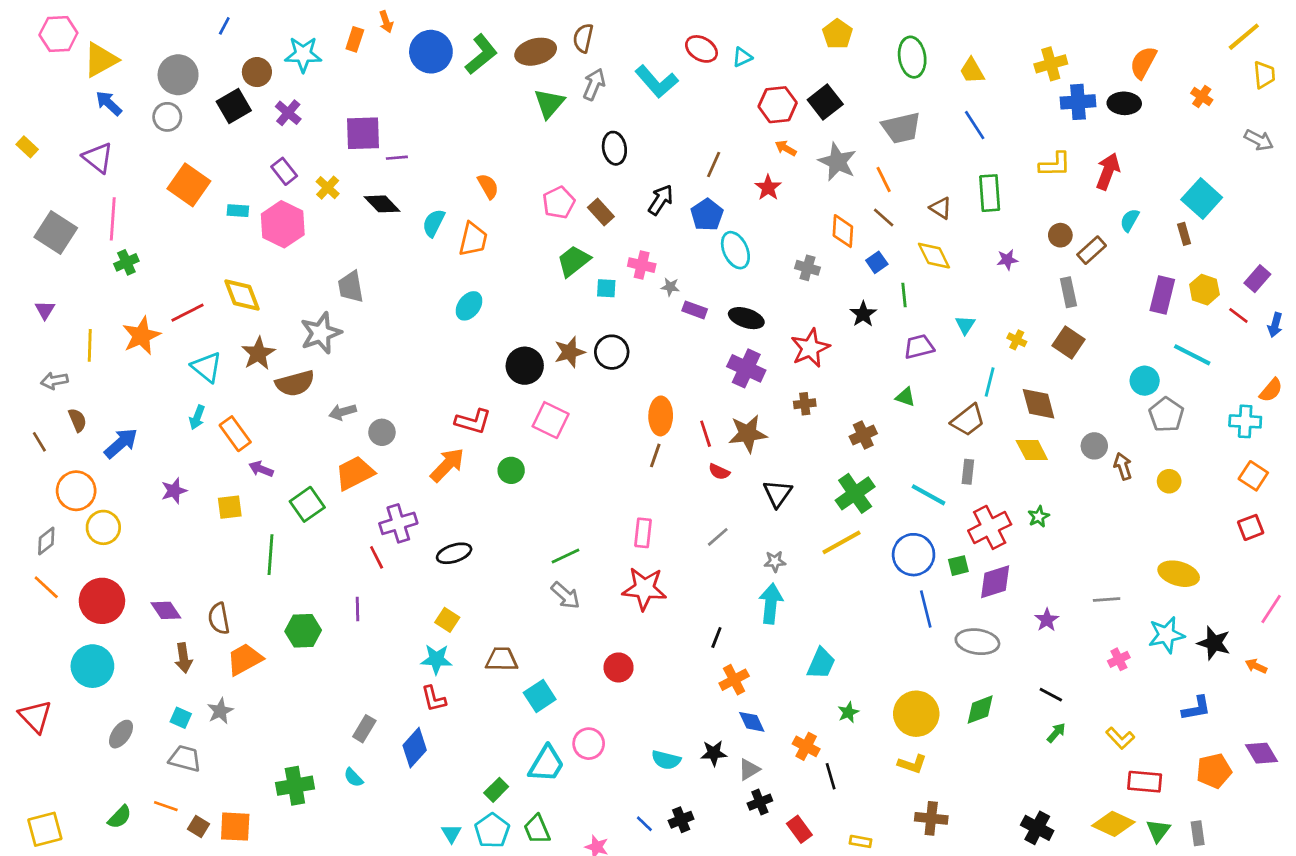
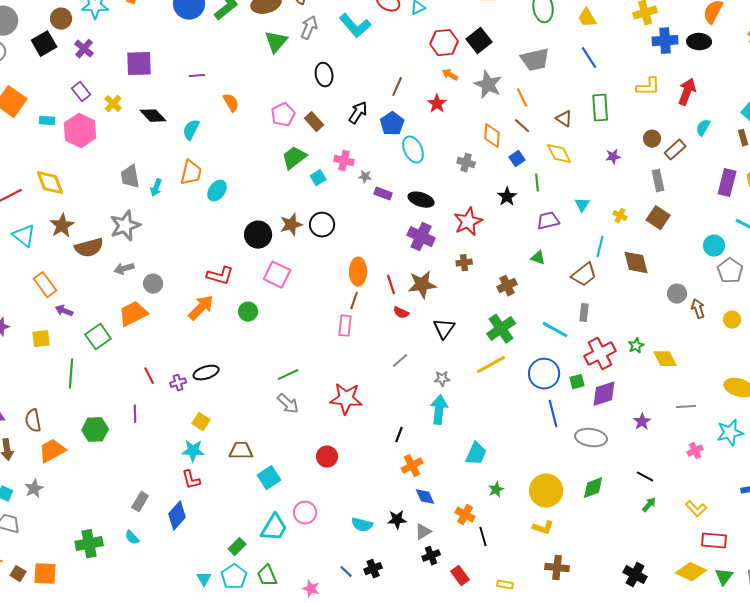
purple line: (397, 158) -> (197, 76), moved
orange trapezoid: (473, 239) -> (191, 173), moved
cyan square: (606, 288) -> (318, 178), turned -35
gray star: (321, 333) -> (125, 226), moved
cyan arrow: (197, 417) -> (156, 188), moved
yellow diamond: (1032, 450) -> (665, 359), moved
purple cross: (398, 523) -> (178, 383), moved, size x0.6
pink rectangle: (643, 533) -> (345, 326), moved

